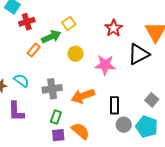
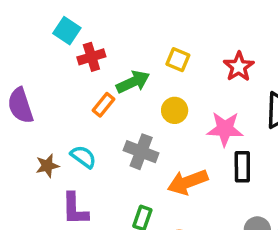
yellow square: (69, 23) -> (178, 60), moved, turned -32
gray cross: (52, 89) -> (141, 152), moved, turned 30
black rectangle: (114, 105) -> (242, 167), moved

